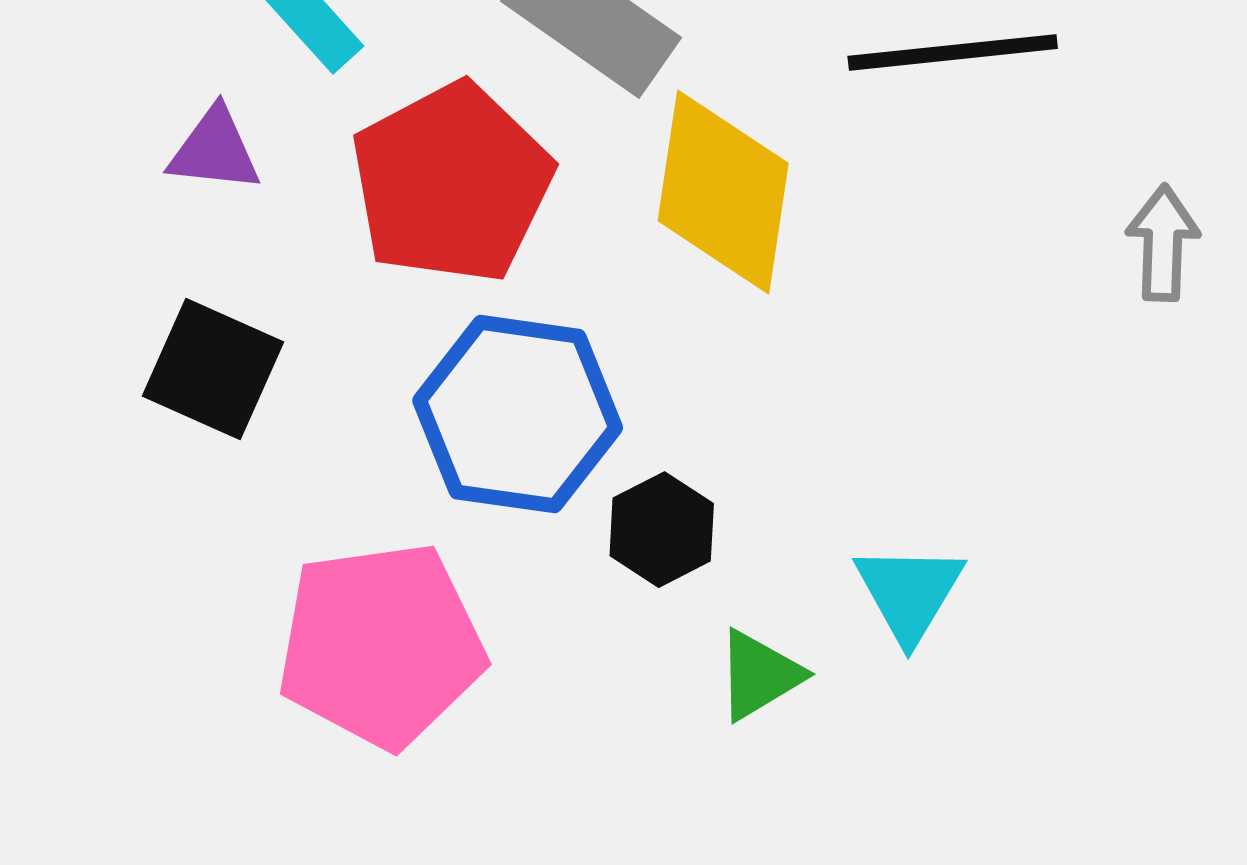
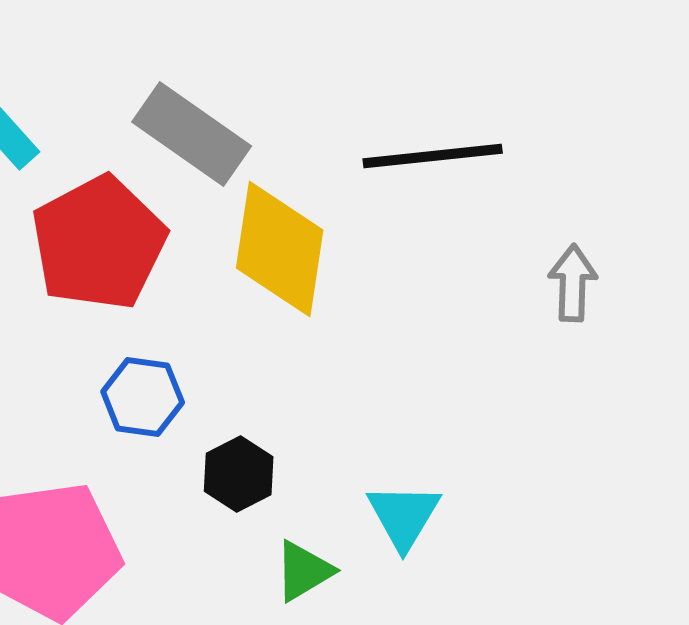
blue hexagon: (518, 414) -> (143, 397), size x0.6

